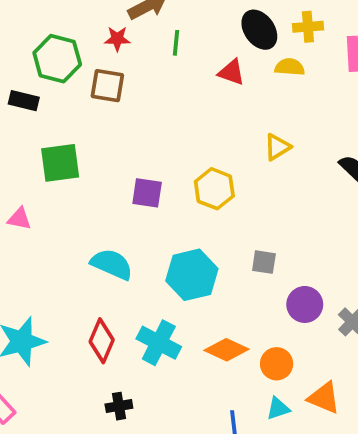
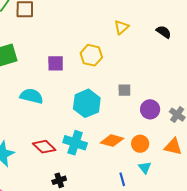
cyan semicircle: (112, 264) -> (32, 96), moved
red diamond: (102, 341) -> (44, 147), turned -60
orange triangle: (324, 398) -> (173, 147), moved
cyan triangle: (278, 408) -> (145, 168), turned -40

